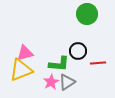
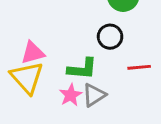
black circle: (78, 51) -> (110, 37), moved
yellow triangle: (21, 70) -> (27, 78), turned -50

